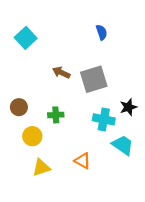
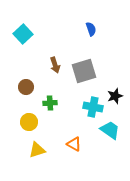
brown arrow: (61, 73) -> (55, 65), turned -133
brown circle: (19, 107) -> (26, 87), moved

